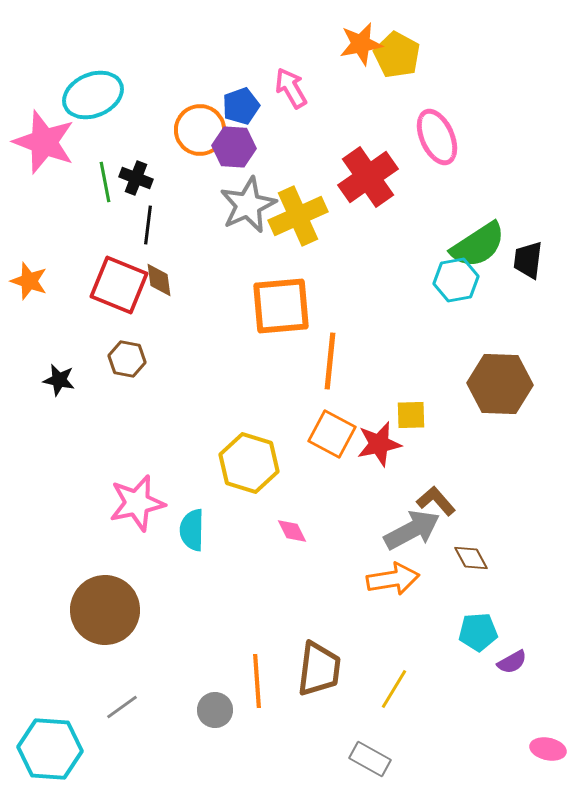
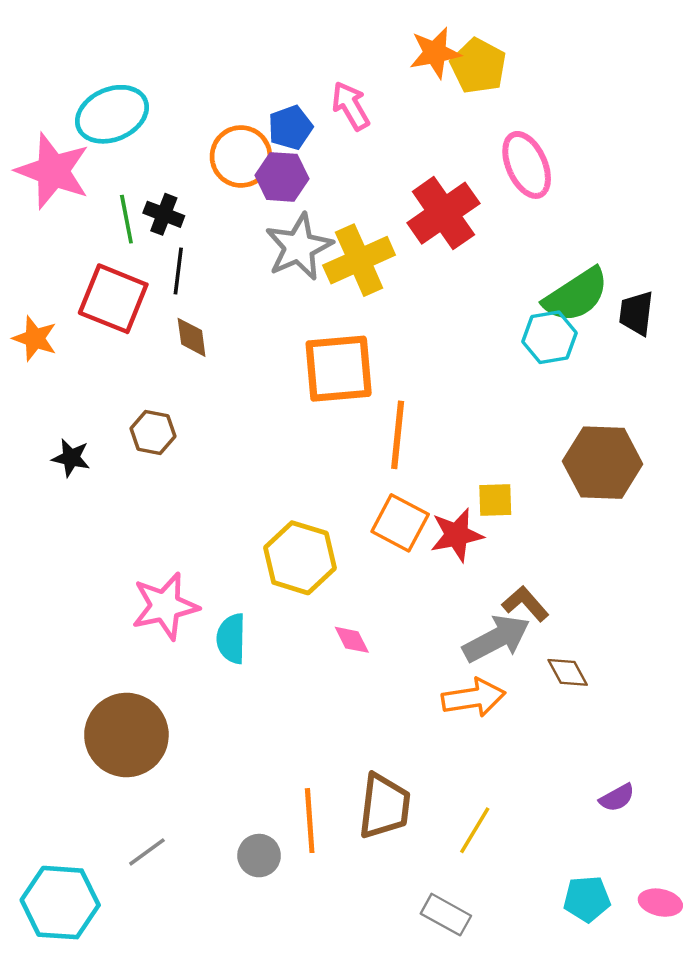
red square: (119, 285) -> (113, 299), moved
cyan pentagon: (478, 632) -> (587, 899), moved

